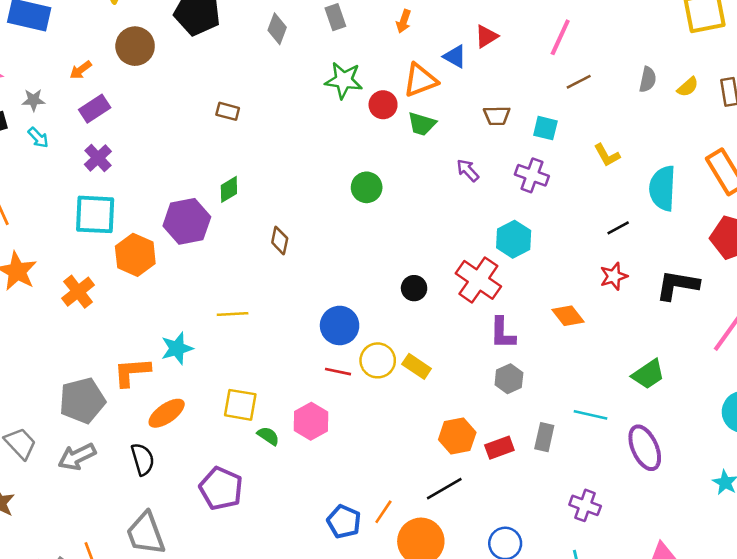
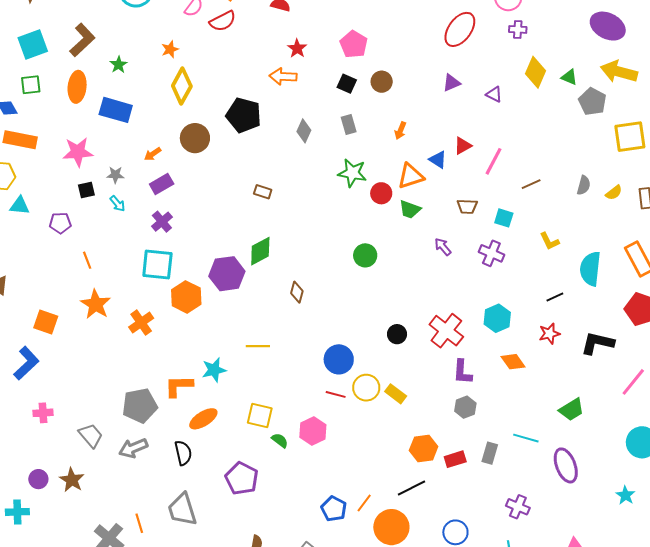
pink line: (560, 37) -> (493, 161), moved
green diamond: (229, 189) -> (260, 251), size x1.4
cyan hexagon: (514, 239) -> (497, 318), moved

